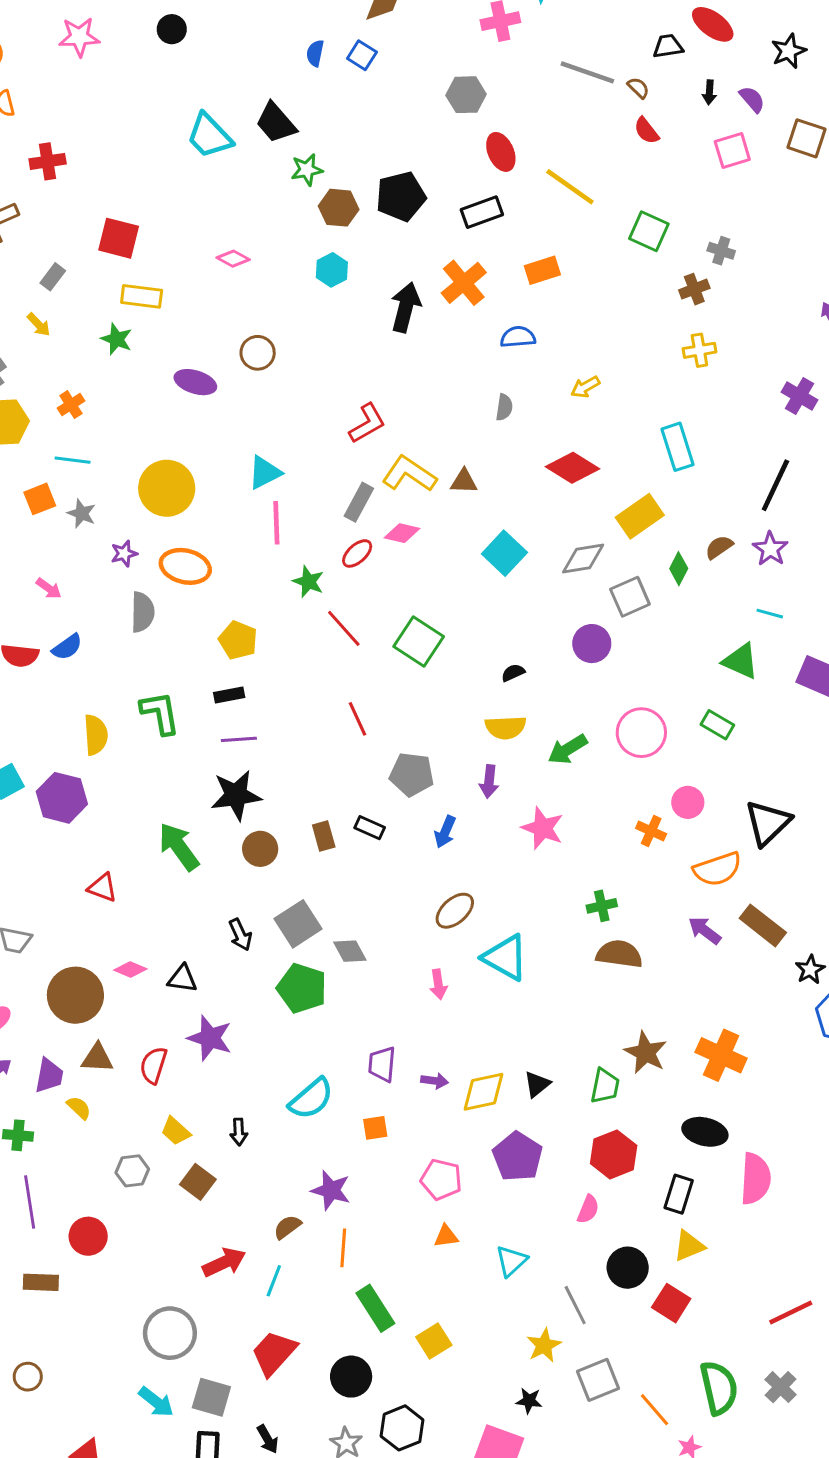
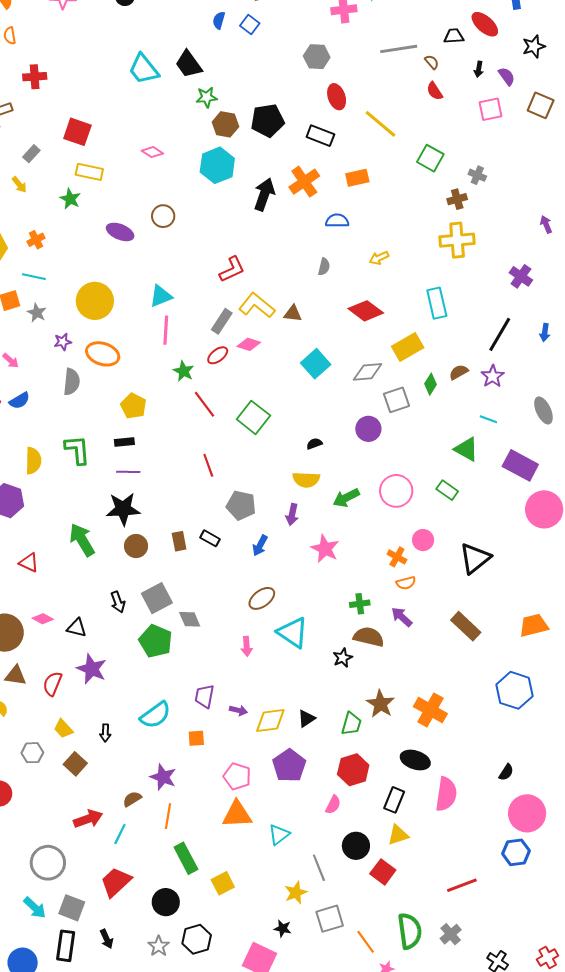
gray line: (587, 72) -> (399, 49), turned -33
black rectangle: (482, 212) -> (320, 136), turned 36
cyan hexagon: (332, 270) -> (217, 165), size x1.6
yellow cross: (699, 350) -> (457, 240), size x1.6
orange semicircle: (717, 869) -> (406, 583), moved, size x0.6
purple arrow: (705, 930) -> (402, 617), moved
black star: (810, 970) -> (343, 658), moved
orange triangle: (446, 1236) -> (237, 814), size x1.8

